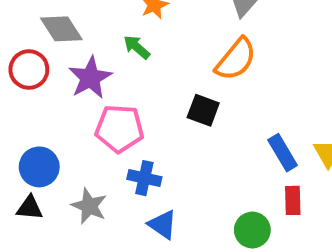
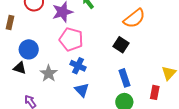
black square: (203, 110) -> (121, 45), moved
blue rectangle: (283, 153) -> (124, 78), moved
red rectangle: (293, 200) -> (155, 92), moved

